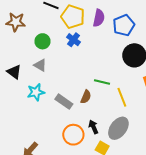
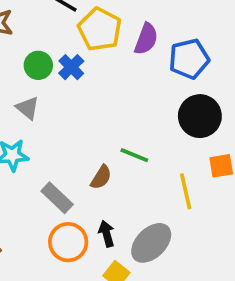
blue cross: (74, 40) -> (71, 67), moved
yellow line: (122, 97) -> (186, 191), moved
gray rectangle: (64, 102) -> (57, 198), moved

